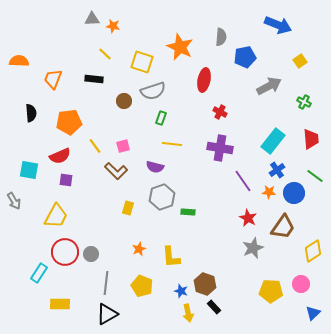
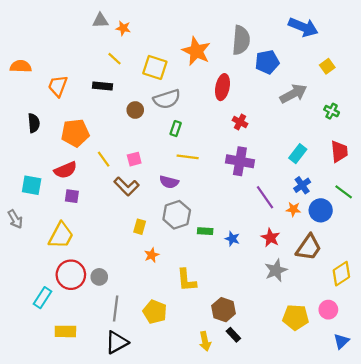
gray semicircle: (221, 37) -> (241, 40), size x1.5
cyan rectangle: (273, 141) -> (298, 154), size x0.7
orange star: (139, 249) -> (152, 255), moved
blue star: (181, 291) -> (232, 239), moved

